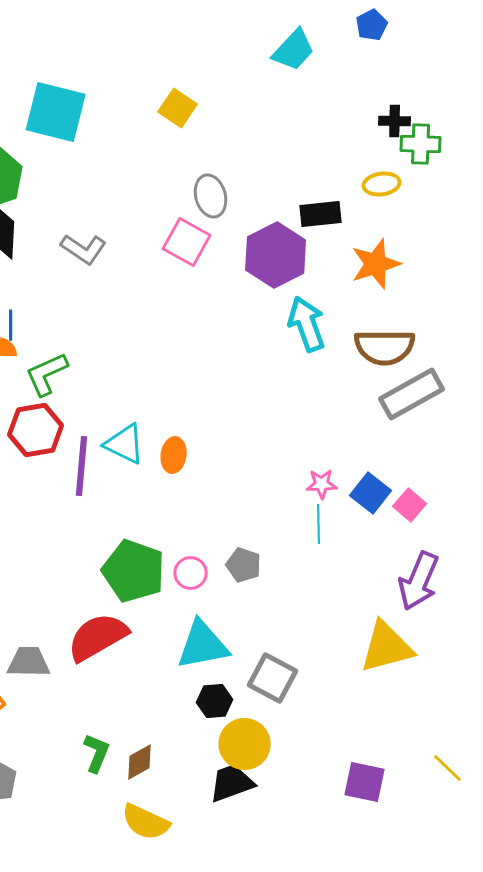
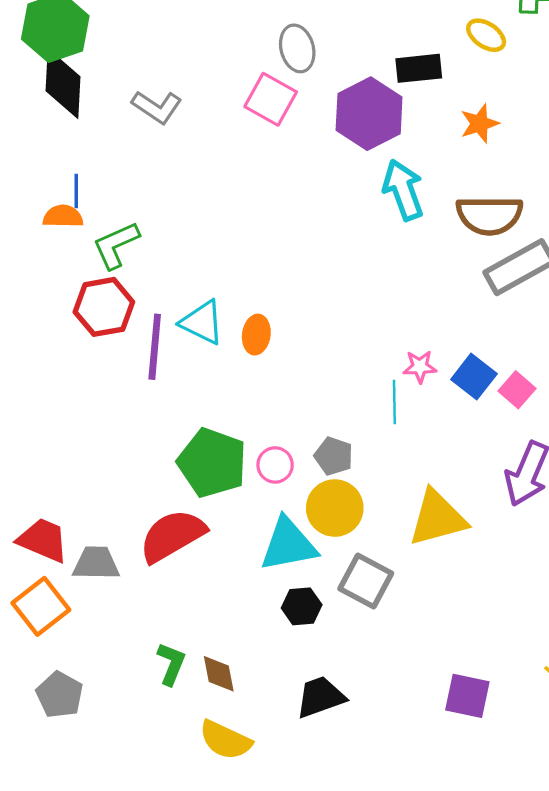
yellow ellipse: (382, 184) -> (486, 35), turned 42
orange star: (376, 264) -> (479, 124), size x0.7
cyan line: (319, 524) -> (394, 402), moved
yellow triangle: (387, 647) -> (438, 518), moved
yellow circle: (245, 744) -> (335, 508), moved
brown diamond: (140, 762) -> (219, 674), turned -72

